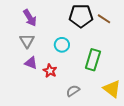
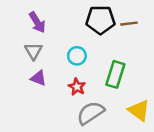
brown line: (104, 19) -> (129, 24), turned -40
red star: (50, 71) -> (77, 87), moved
gray semicircle: (73, 91) -> (91, 113), size x1.6

